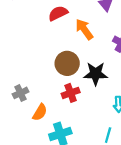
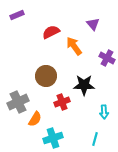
brown circle: (67, 63) -> (46, 76), moved
gray cross: (20, 93) -> (18, 102), size x1.5

